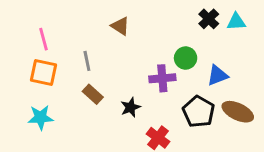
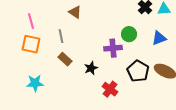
brown triangle: (120, 26) -> (75, 12), moved
blue triangle: (217, 75) -> (159, 38), moved
cyan star: (41, 117) -> (35, 83), moved

